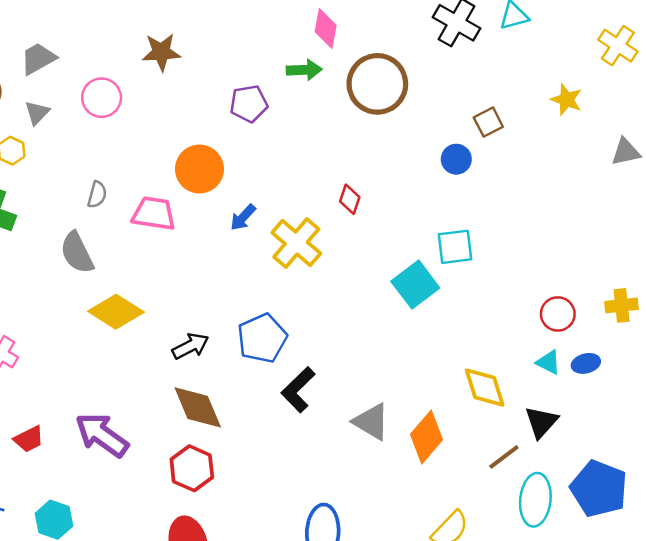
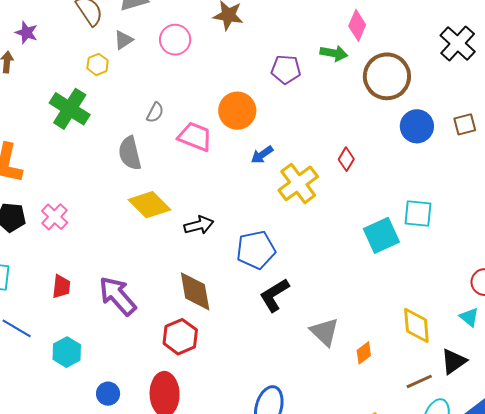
blue circle: (456, 159) -> (417, 126), moved, size x1.4
black arrow: (191, 346) -> (199, 225), moved
orange diamond: (426, 437) -> (364, 353), size x0.6
red trapezoid: (29, 439) -> (61, 287), turned -70

